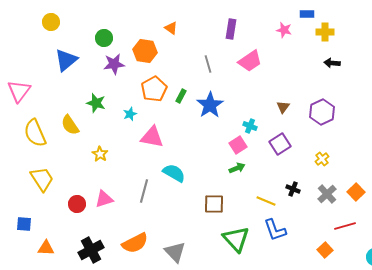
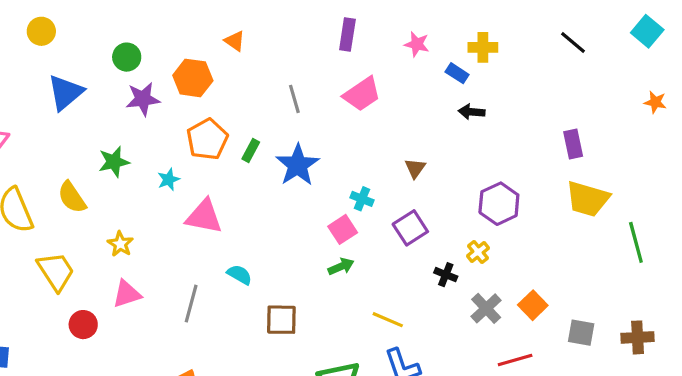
blue rectangle: (307, 14) -> (457, 73), moved, turned 32
purple rectangle: (231, 29) -> (347, 34), moved
black arrow: (332, 63) -> (472, 112), moved
green star: (96, 103) -> (114, 162), turned -30
purple hexagon: (322, 112) -> (499, 204), moved
cyan semicircle: (174, 173) -> (240, 275), size x0.7
yellow trapezoid: (42, 179) -> (56, 271), moved
black cross: (293, 189) -> (446, 275), moved
pink triangle: (104, 199) -> (127, 294), moved
brown square: (214, 204) -> (281, 320), moved

